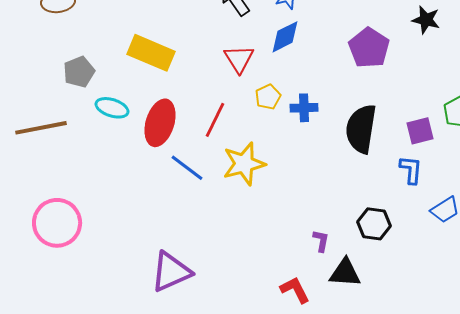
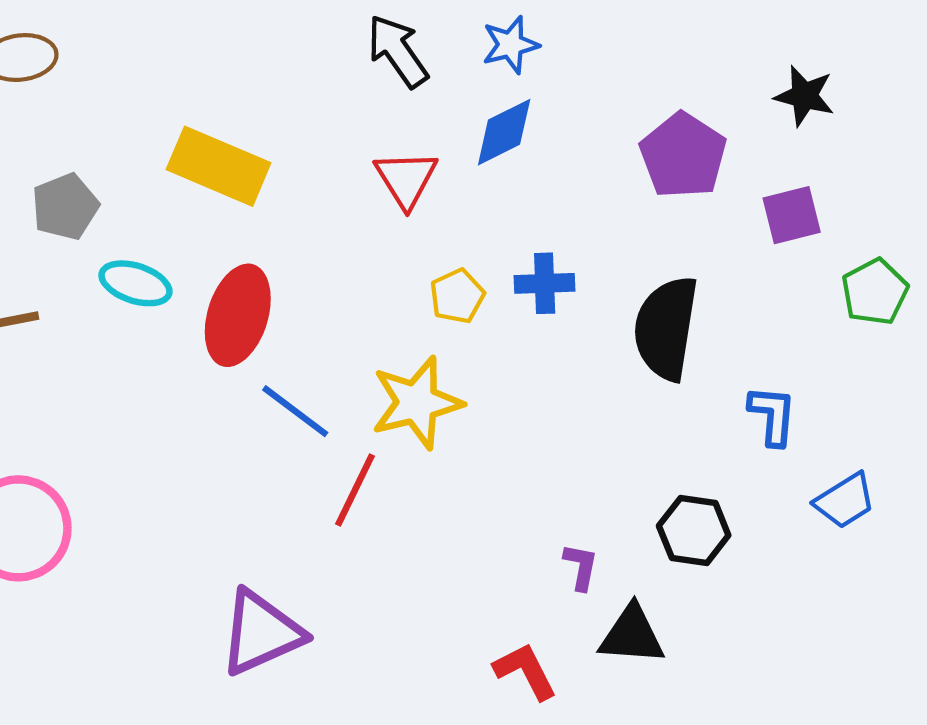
yellow pentagon: (268, 97) -> (457, 296), moved
red line: (215, 120) -> (355, 490), moved
purple square: (420, 131) -> (792, 215), moved

